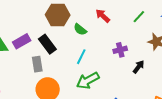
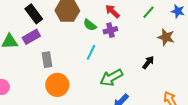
black rectangle: (47, 44) -> (34, 14), moved
purple cross: (120, 50) -> (110, 30), moved
green arrow: (88, 81) -> (111, 78), moved

